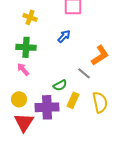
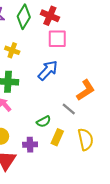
blue arrow: (64, 36) -> (48, 70), size x1.5
purple cross: (47, 107) -> (30, 145), size x0.6

